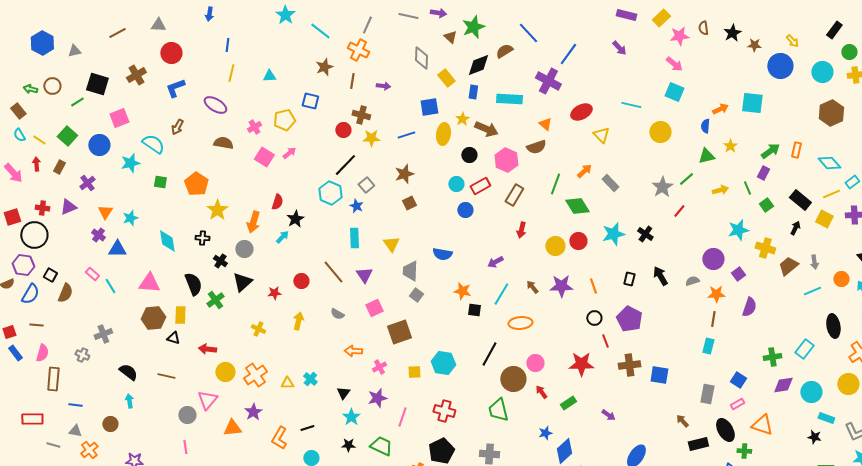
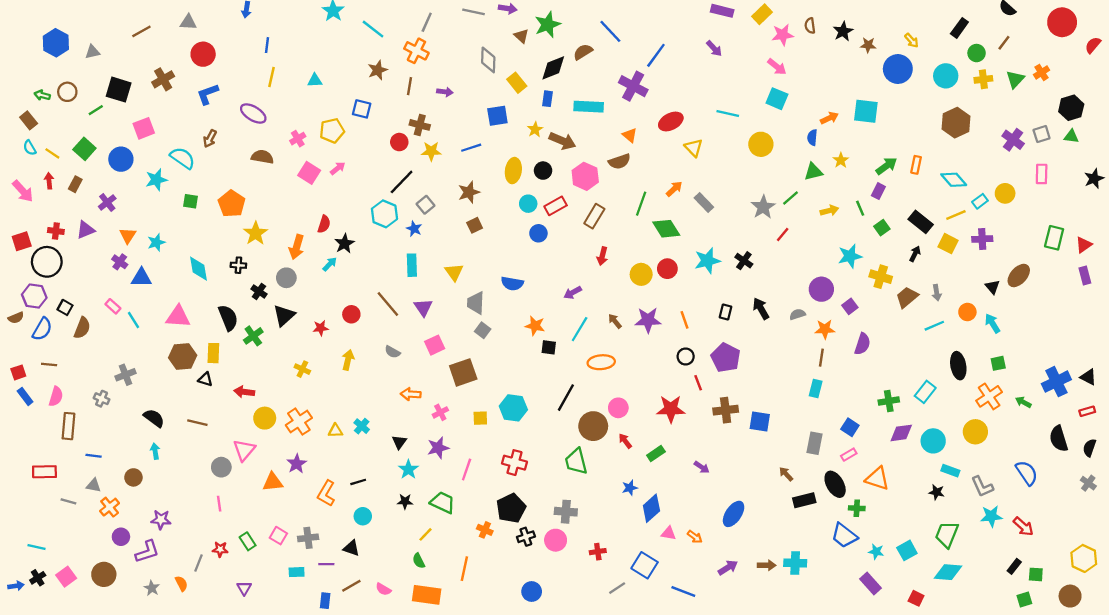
yellow ellipse: (443, 134) -> (513, 171), moved

